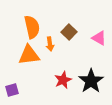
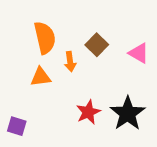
orange triangle: (29, 55) -> (41, 77), size x0.7
purple square: (12, 90) -> (17, 126), turned 32

